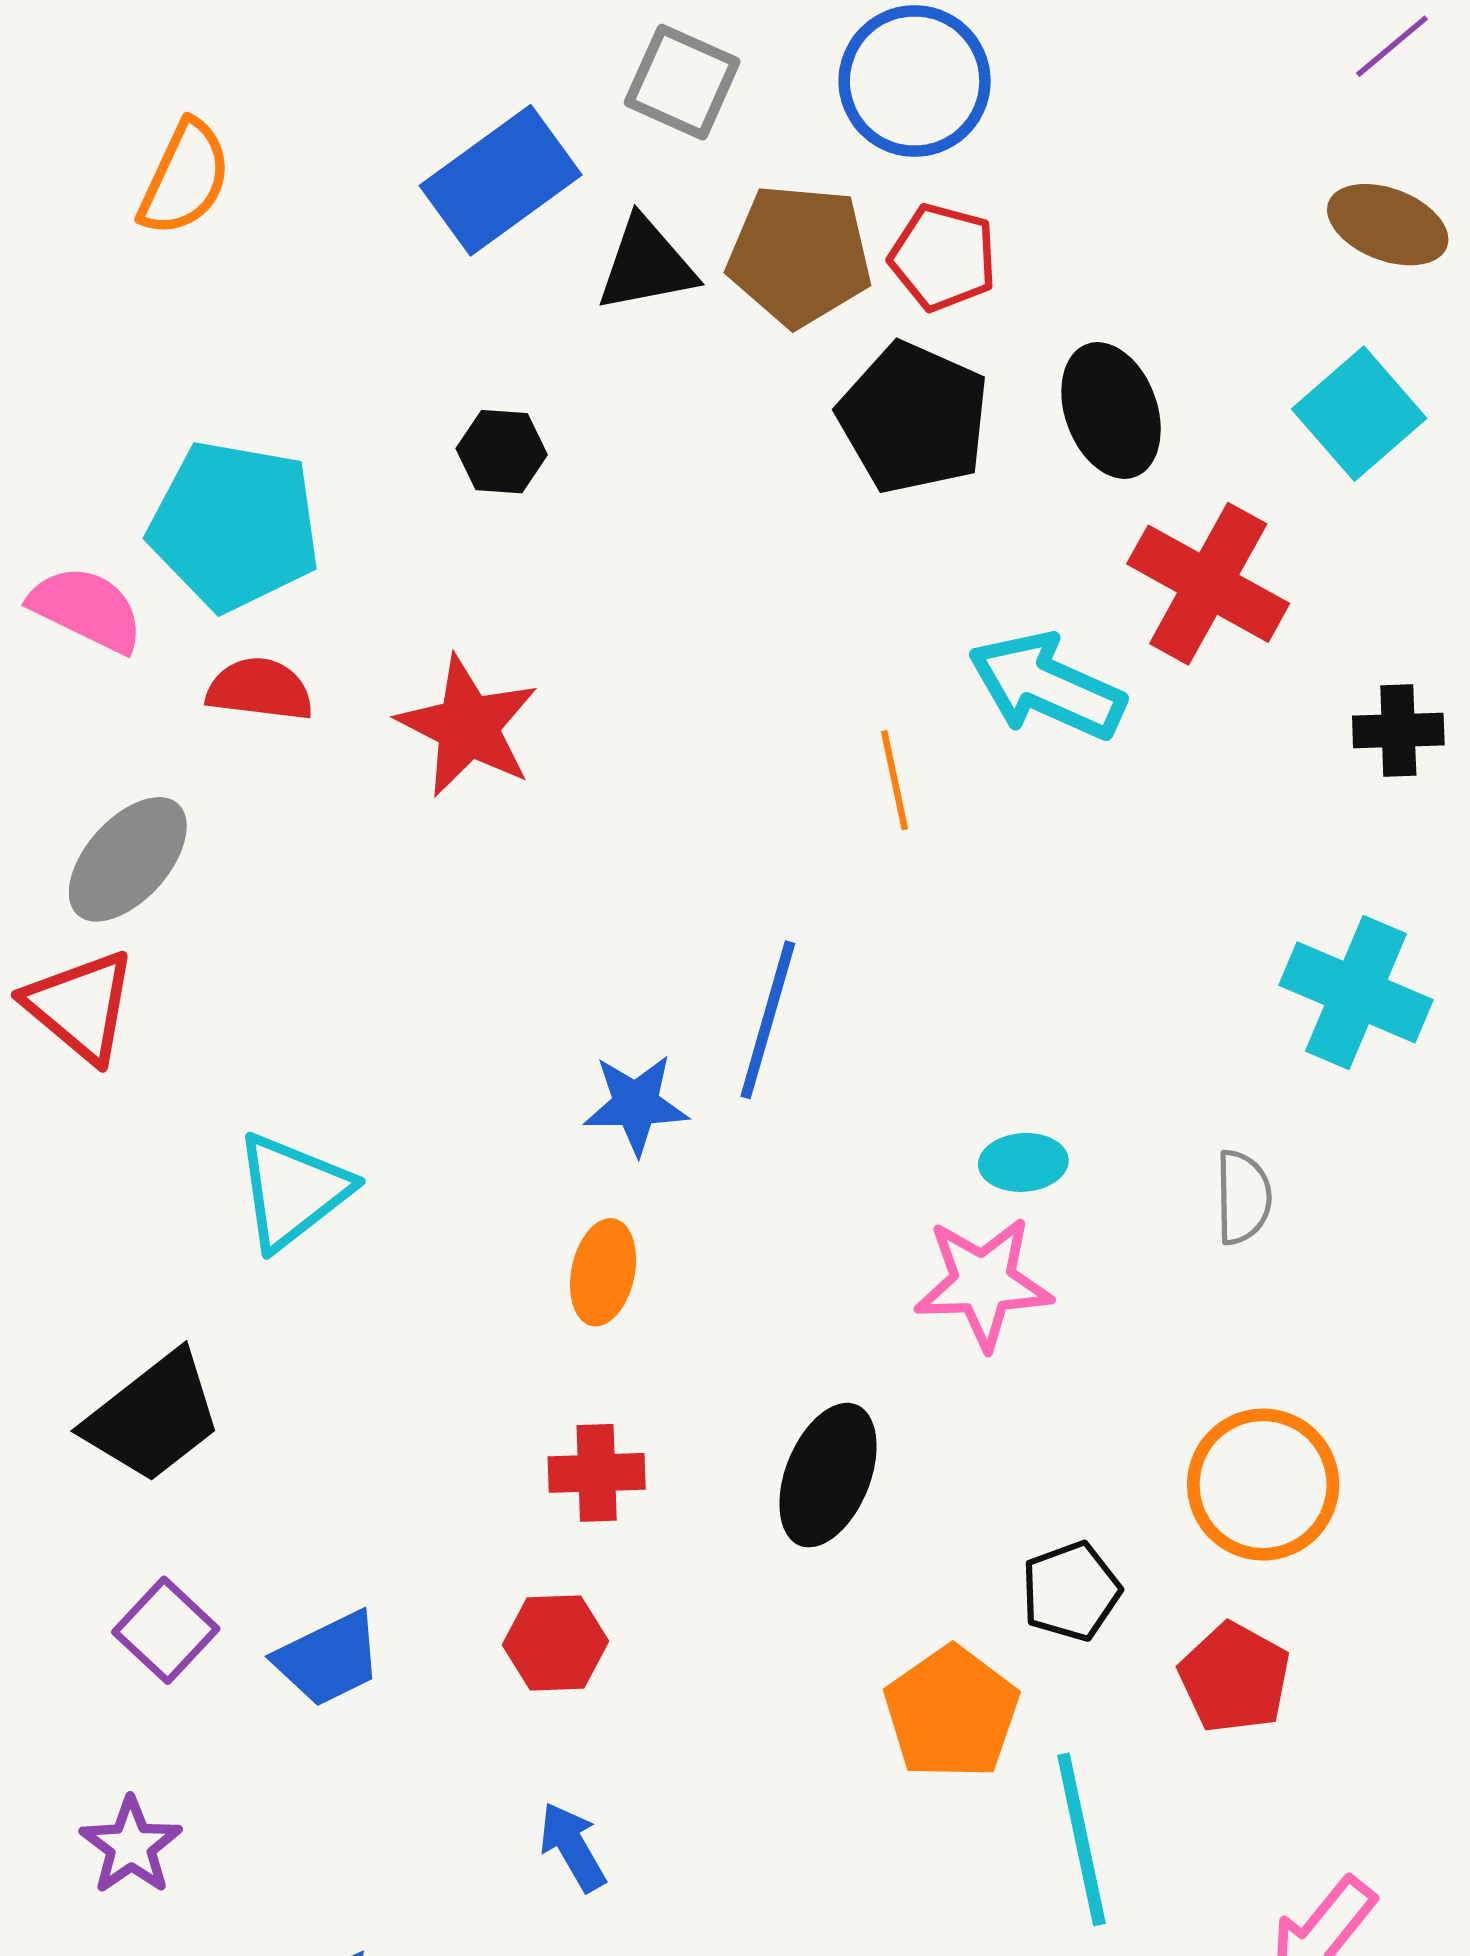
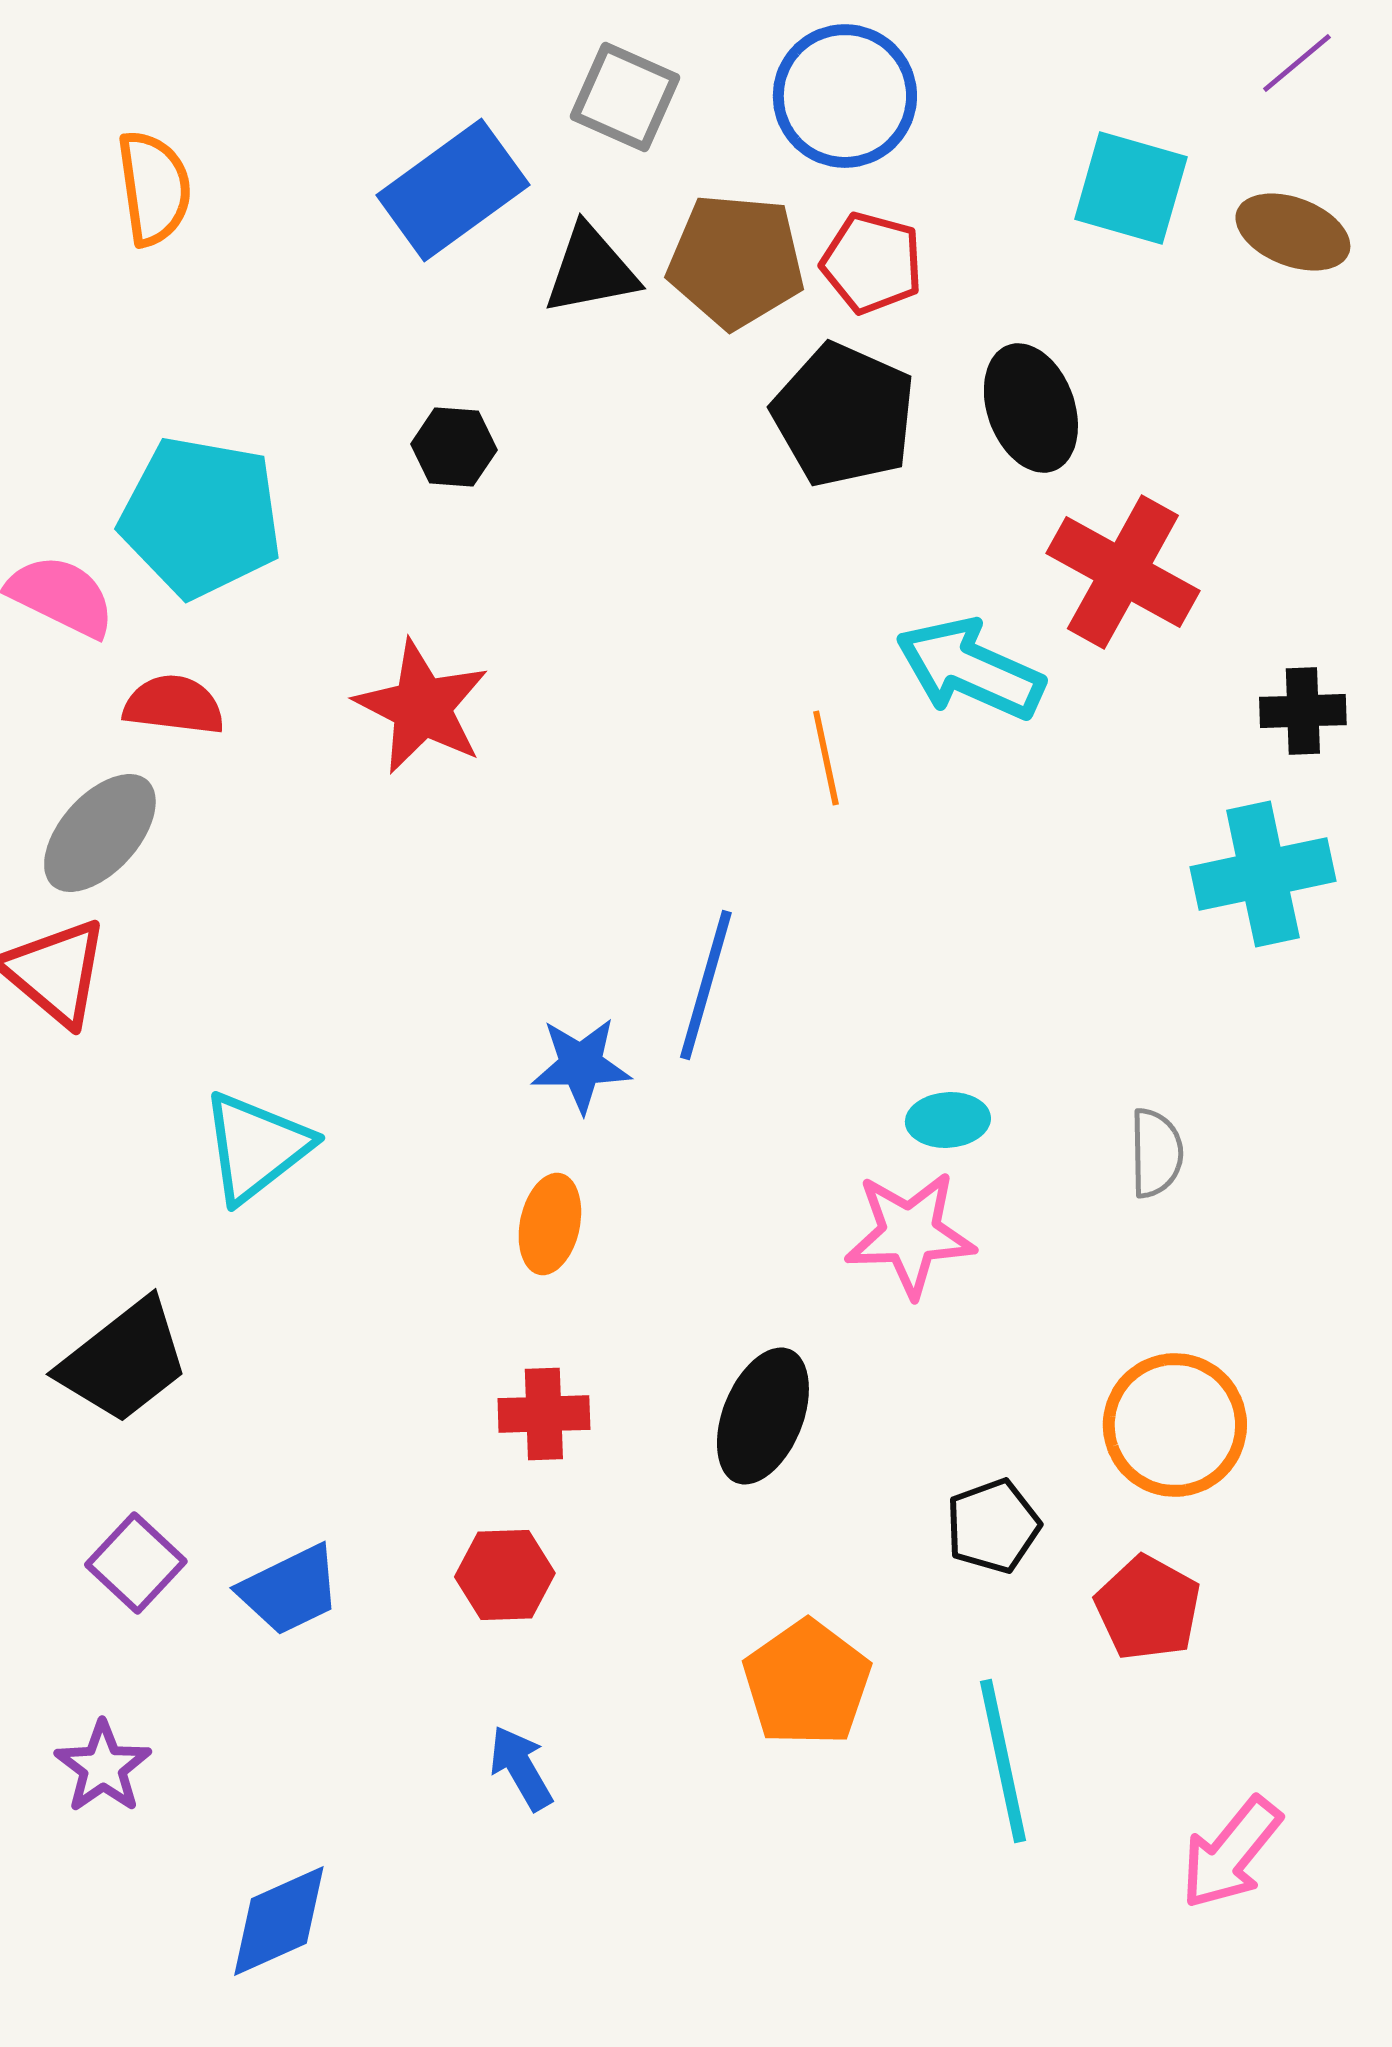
orange semicircle: (185, 178) -> (154, 188), turned -33
cyan square: (1359, 414) -> (1131, 188), moved, turned -33
red semicircle: (260, 689) -> (174, 705), moved
cyan cross: (1356, 992) -> (1263, 874), moved, turned -35
orange pentagon: (952, 1713) -> (807, 1683), moved

